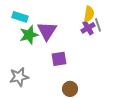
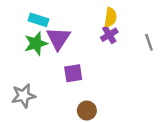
cyan rectangle: (20, 17) -> (38, 20), moved
gray line: (98, 25) -> (149, 42), moved

